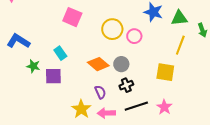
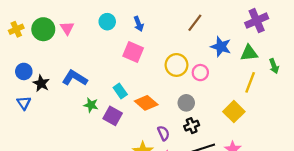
orange diamond: (98, 64) -> (146, 103), moved
yellow square: (165, 72) -> (234, 112), turned 36
purple square: (53, 76) -> (113, 116), turned 30

